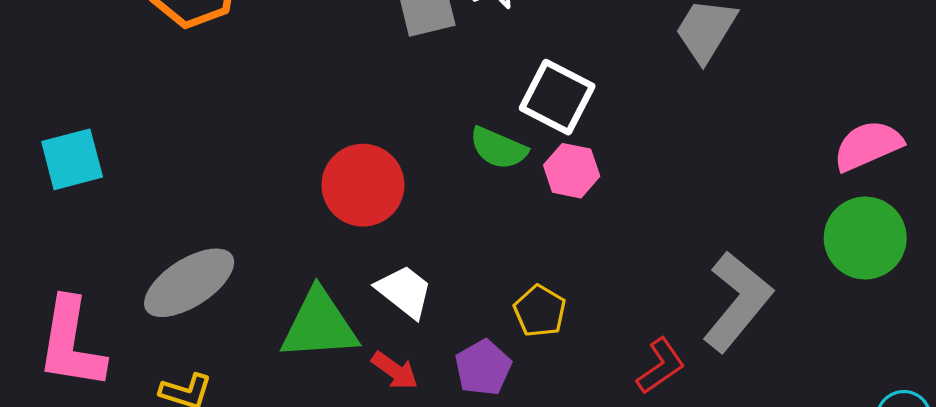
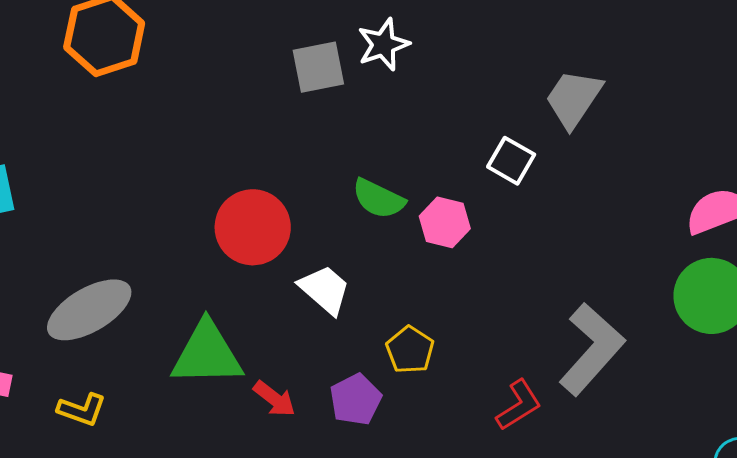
white square: (557, 97) -> (511, 161), moved, size x0.7
white trapezoid: (404, 291) -> (325, 290), moved

